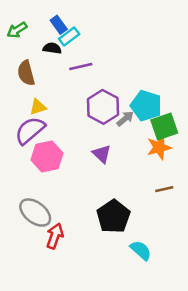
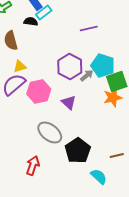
purple line: (81, 67) -> (89, 28), moved
pink hexagon: (47, 156) -> (39, 92), moved
brown line: (164, 189) -> (117, 156), moved
gray ellipse: (35, 213) -> (50, 132), moved

